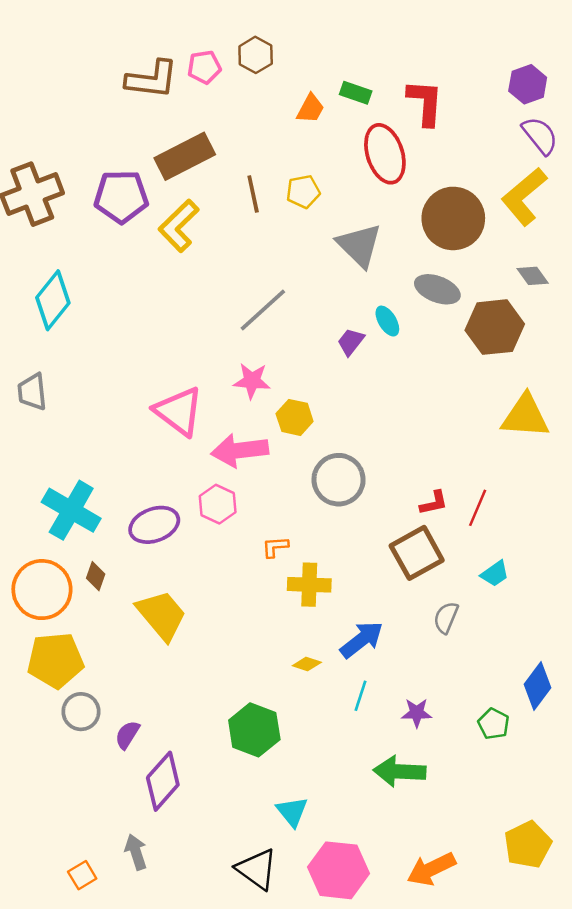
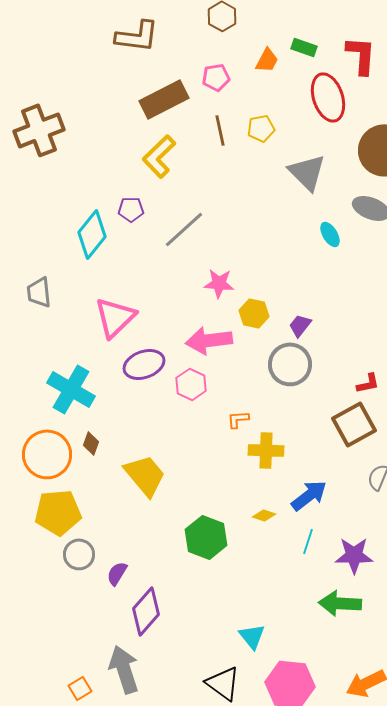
pink pentagon: (204, 67) -> (216, 77), moved
purple pentagon: (121, 197) -> (131, 209), moved, size x0.6
cyan diamond: (53, 300) -> (92, 234), moved
gray line: (263, 310) -> (184, 229), moved
purple trapezoid: (351, 342) -> (300, 325), moved
pink triangle: (179, 411) -> (115, 317), moved, turned 39
purple ellipse: (154, 525) -> (144, 364), moved
purple star: (417, 713) -> (354, 555), size x1.5
green hexagon: (254, 730) -> (206, 537), moved
gray arrow: (136, 852) -> (124, 669), size x1.6

